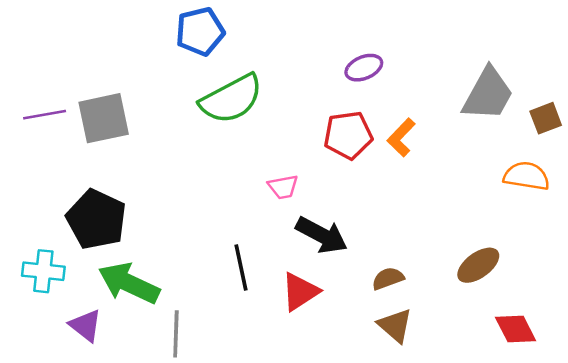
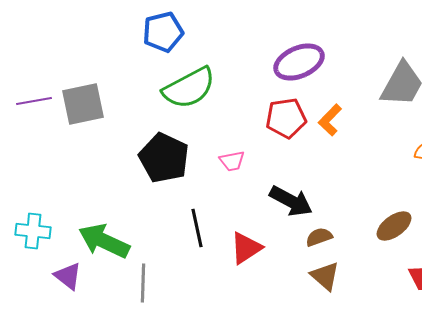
purple ellipse: (364, 68) -> (299, 62), size x1.6
black pentagon: (96, 219) -> (164, 158), moved
black arrow: (322, 235) -> (291, 201), moved

